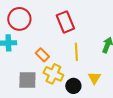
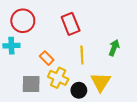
yellow triangle: (94, 78) -> (101, 82), size x1.5

